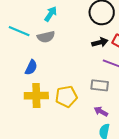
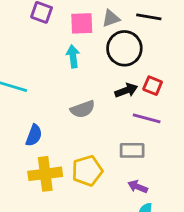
cyan arrow: (51, 14) -> (73, 56), moved, turned -35
gray semicircle: (46, 37) -> (83, 109), moved

